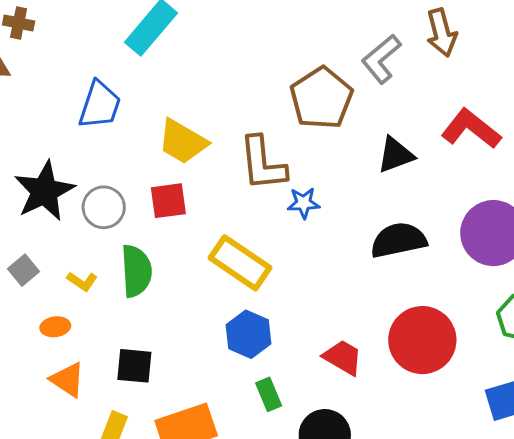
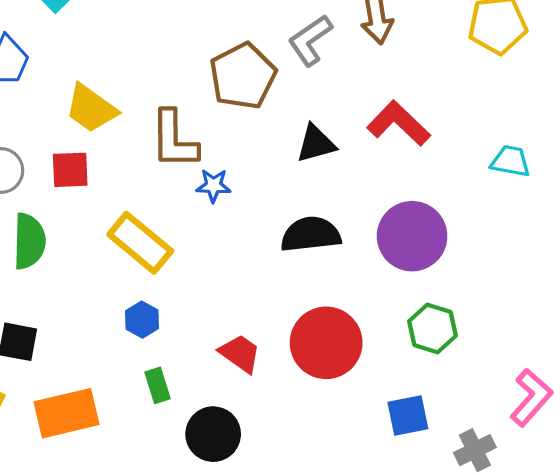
blue hexagon: (248, 334) -> (142, 320), size x0.7

